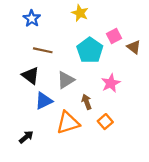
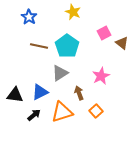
cyan pentagon: (90, 50) -> (67, 46), moved
black triangle: (31, 76) -> (15, 95), moved, turned -30
black arrow: (26, 137) -> (34, 115), moved

